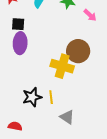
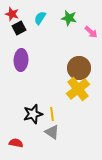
black square: (18, 24) -> (19, 28), moved, turned -32
yellow cross: (62, 66) -> (78, 89), moved, turned 35
gray triangle: (67, 117) -> (52, 132), moved

